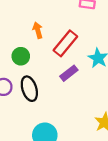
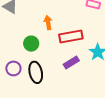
red rectangle: (65, 43) -> (71, 36), turned 35

